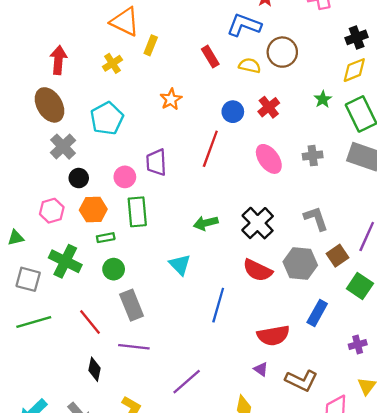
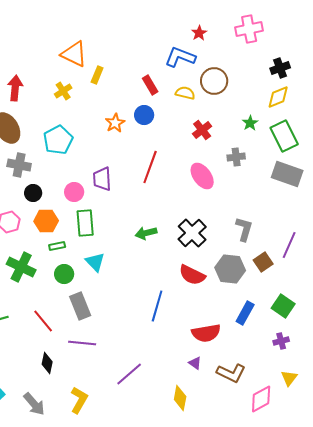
blue circle: (233, 112) -> (144, 115), moved
gray cross: (63, 147) -> (19, 165), turned -35
gray cross: (313, 156) -> (236, 157), moved
gray L-shape: (316, 219) -> (244, 229), turned 35
cyan triangle: (180, 265) -> (95, 262), moved
green square: (360, 286) -> (283, 306), moved

